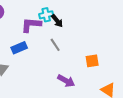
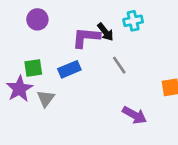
cyan cross: (46, 15) -> (133, 21), moved
black arrow: (57, 21) -> (105, 32), moved

